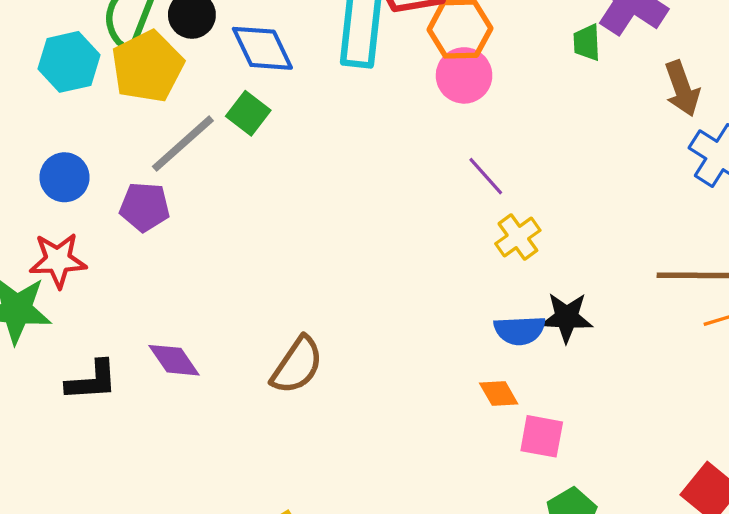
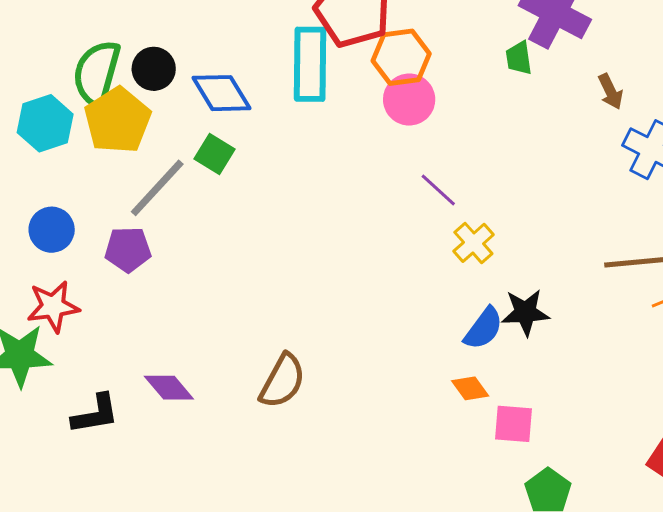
brown arrow: (682, 88) -> (611, 92), size x0.7
blue semicircle: (520, 330) -> (484, 328), turned -45

